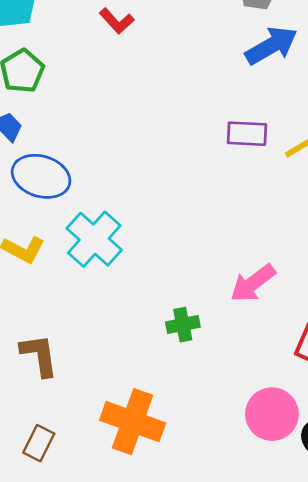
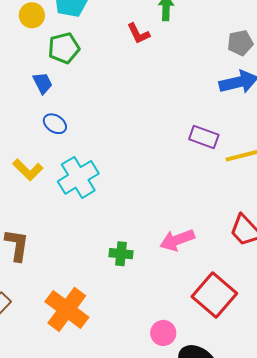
blue ellipse: (41, 176) -> (55, 124), size x0.6
pink circle: (272, 414) -> (163, 333), size x0.7

